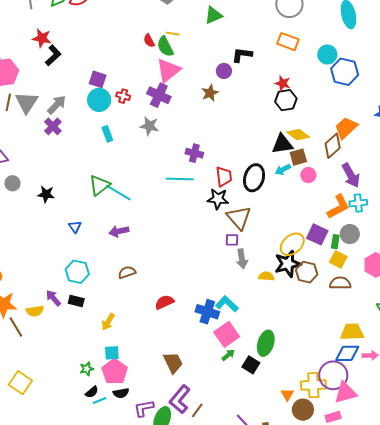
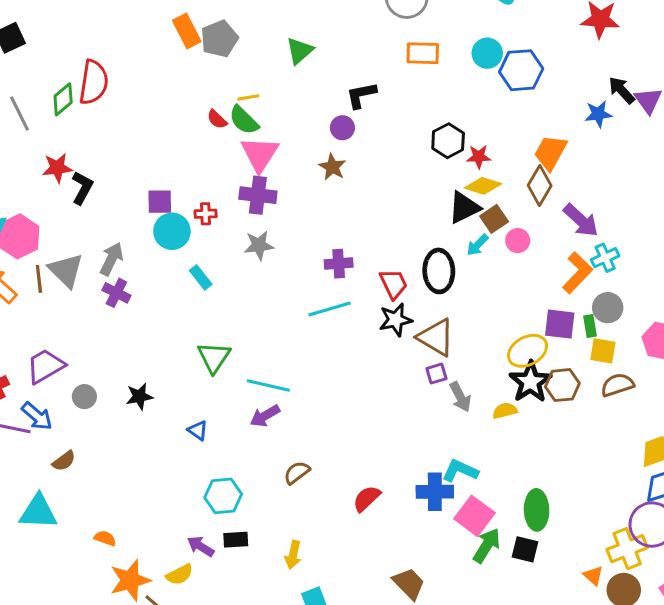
red star: (283, 83) -> (479, 157), moved
cyan line: (118, 193) -> (268, 385), moved
yellow ellipse: (292, 244) -> (528, 351), turned 30
green arrow: (228, 355) -> (487, 545), size x1.6

